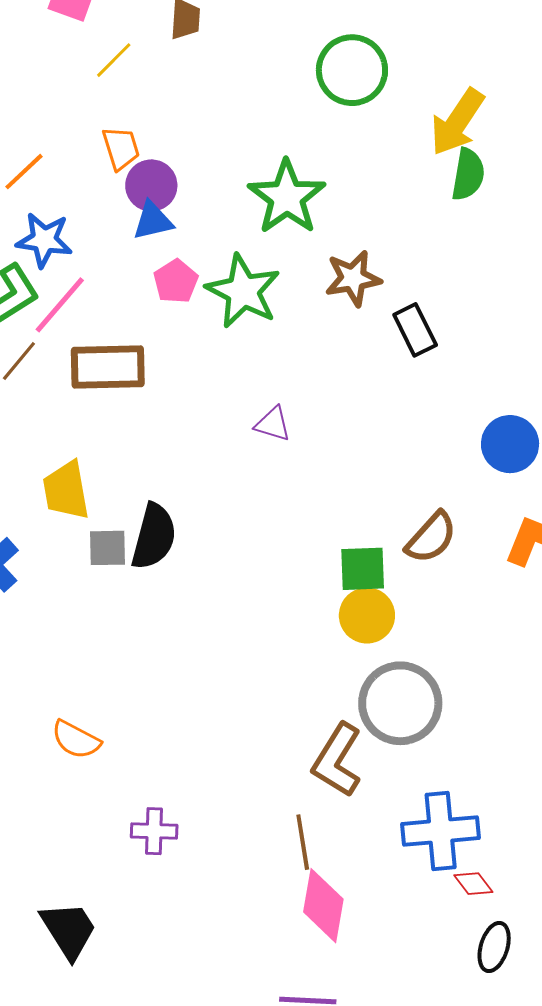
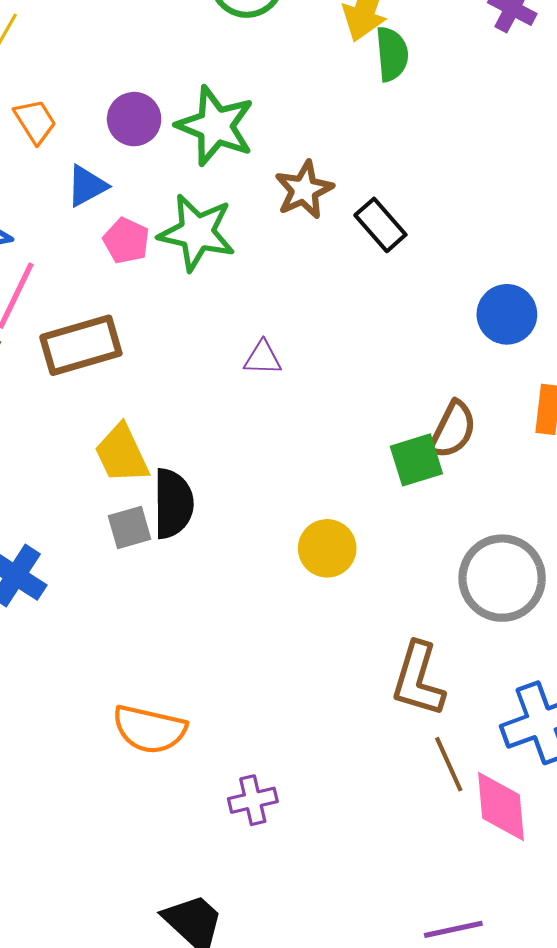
purple circle: (151, 185) -> (134, 119), moved
yellow trapezoid: (66, 490) -> (122, 454), moved
green square: (363, 569) -> (416, 460), moved
yellow circle: (367, 615) -> (327, 548), moved
gray circle: (400, 703) -> (502, 578), moved
orange semicircle: (76, 740) -> (149, 729), size x1.4
brown line: (303, 842) -> (449, 764), moved
pink diamond: (323, 906) -> (501, 806), moved

